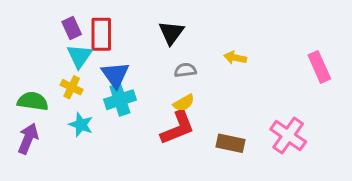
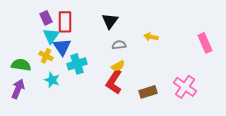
blue triangle: (115, 75) -> (62, 47), moved
red L-shape: (178, 128) -> (114, 82), turned 145
brown rectangle: (231, 143) -> (148, 92), turned -30

